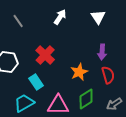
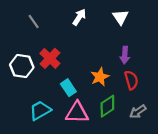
red cross: (45, 55) -> (50, 58), moved
cyan rectangle: (36, 82) -> (68, 88), moved

